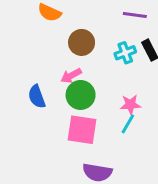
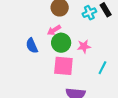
pink star: (130, 105) -> (84, 46), moved
cyan line: (128, 124) -> (102, 68), moved

